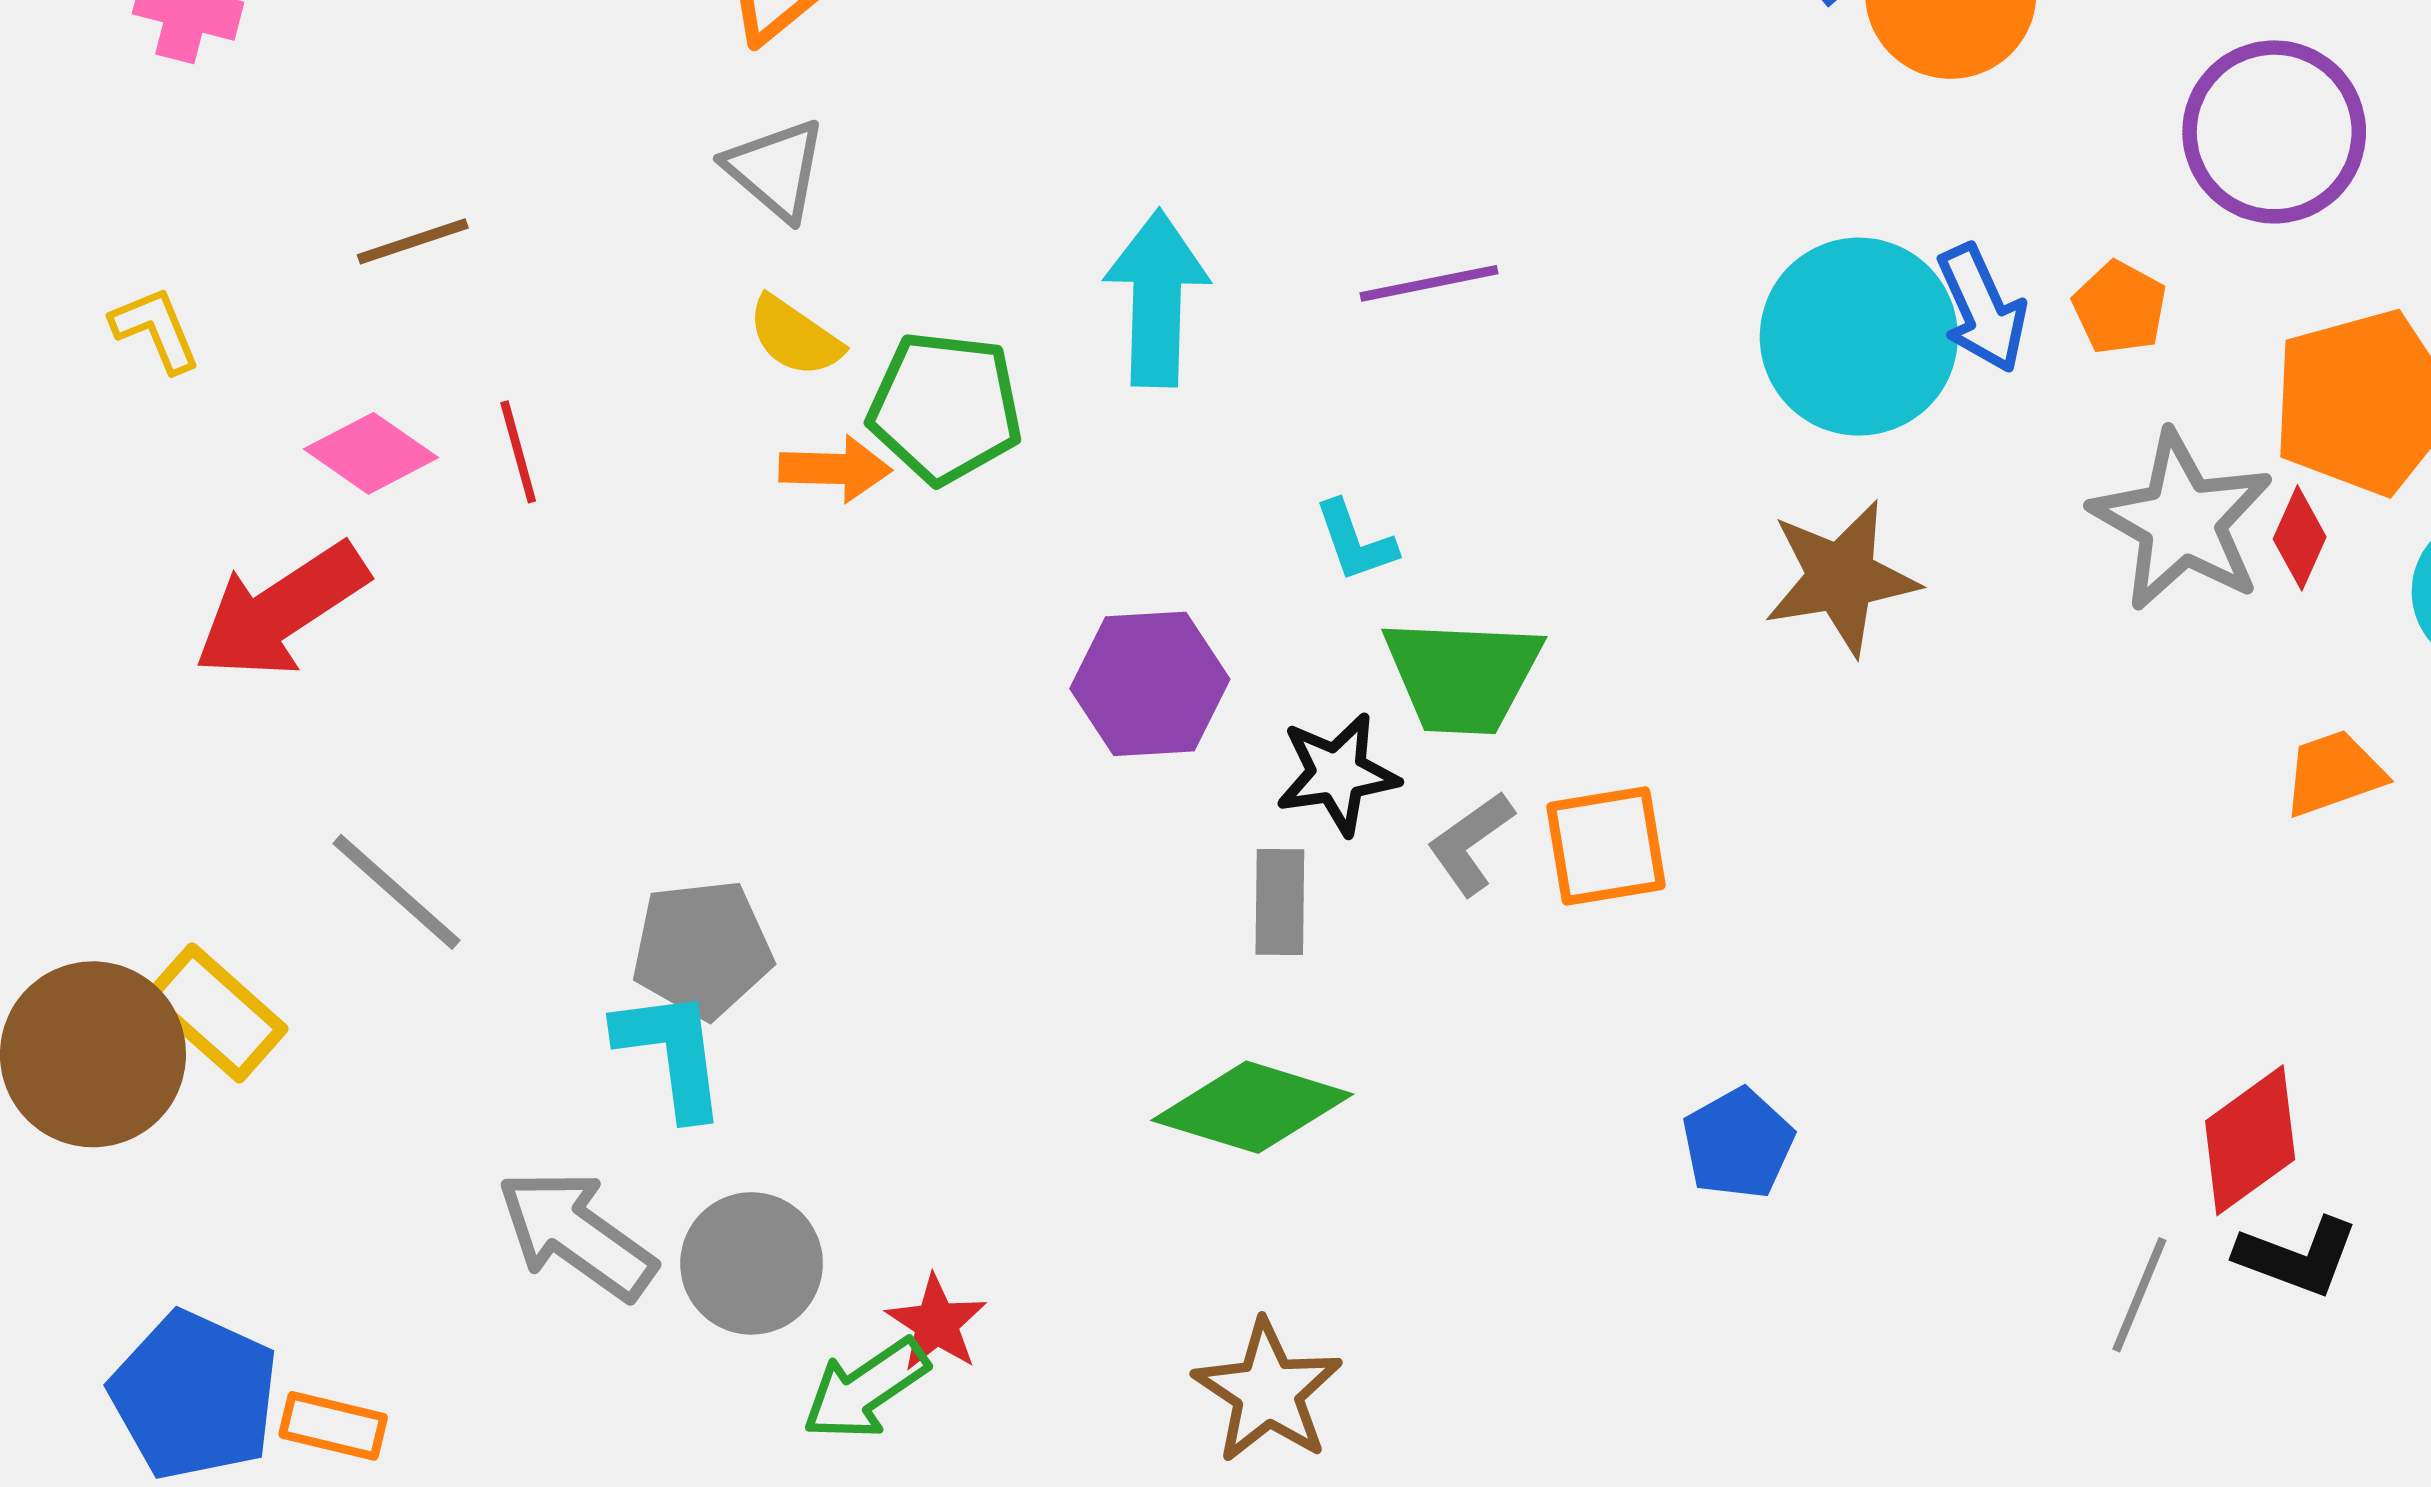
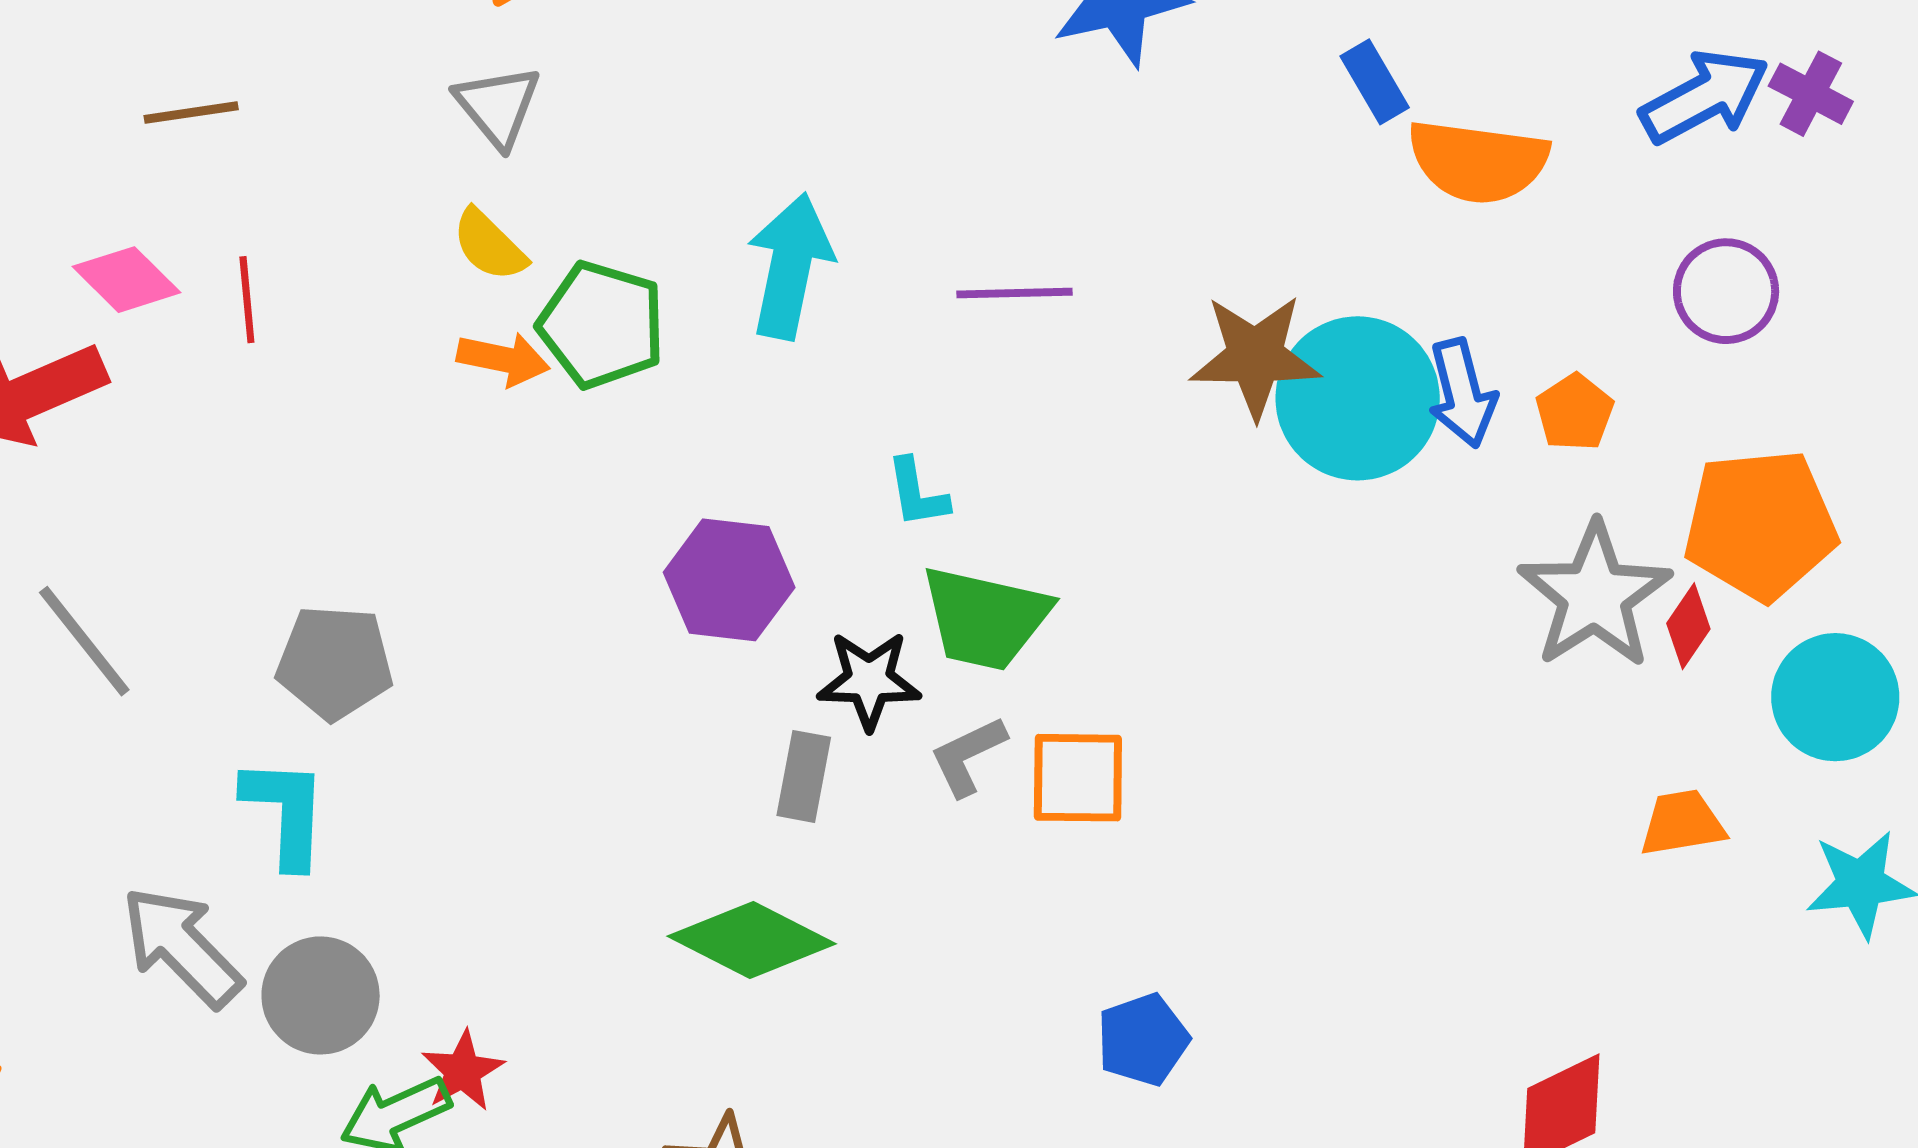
purple circle: (2274, 132) -> (1726, 291), size x0.7
brown star: (1841, 578) -> (1255, 356), moved
gray pentagon: (702, 949) -> (335, 662), moved

